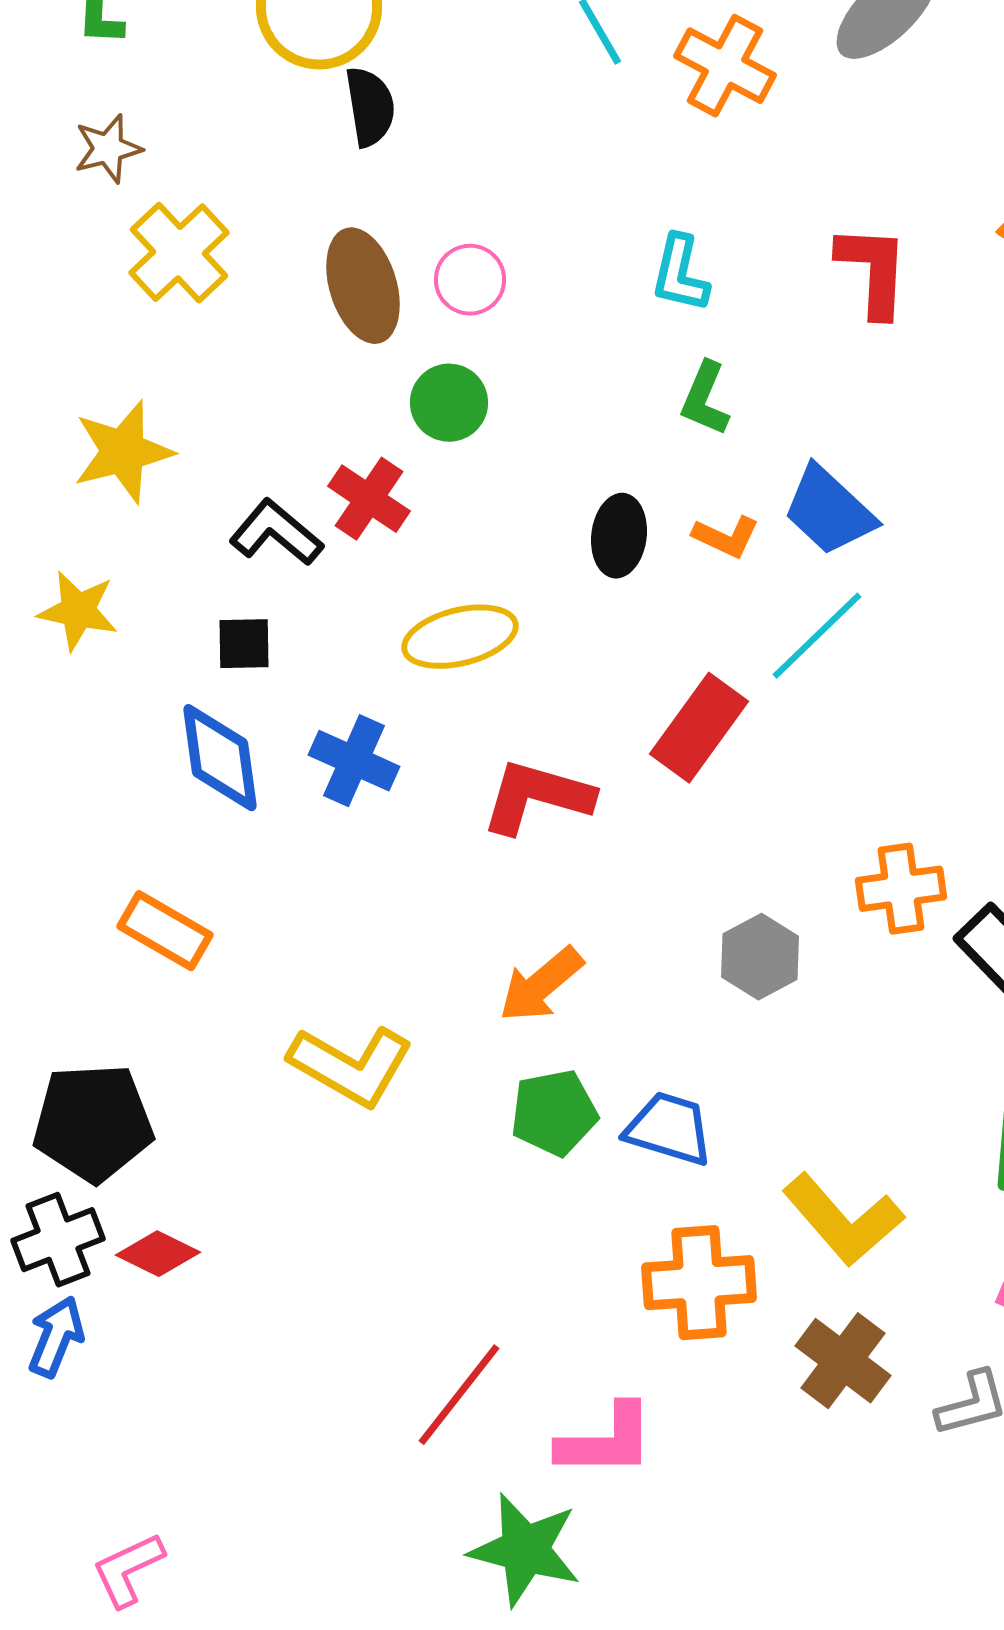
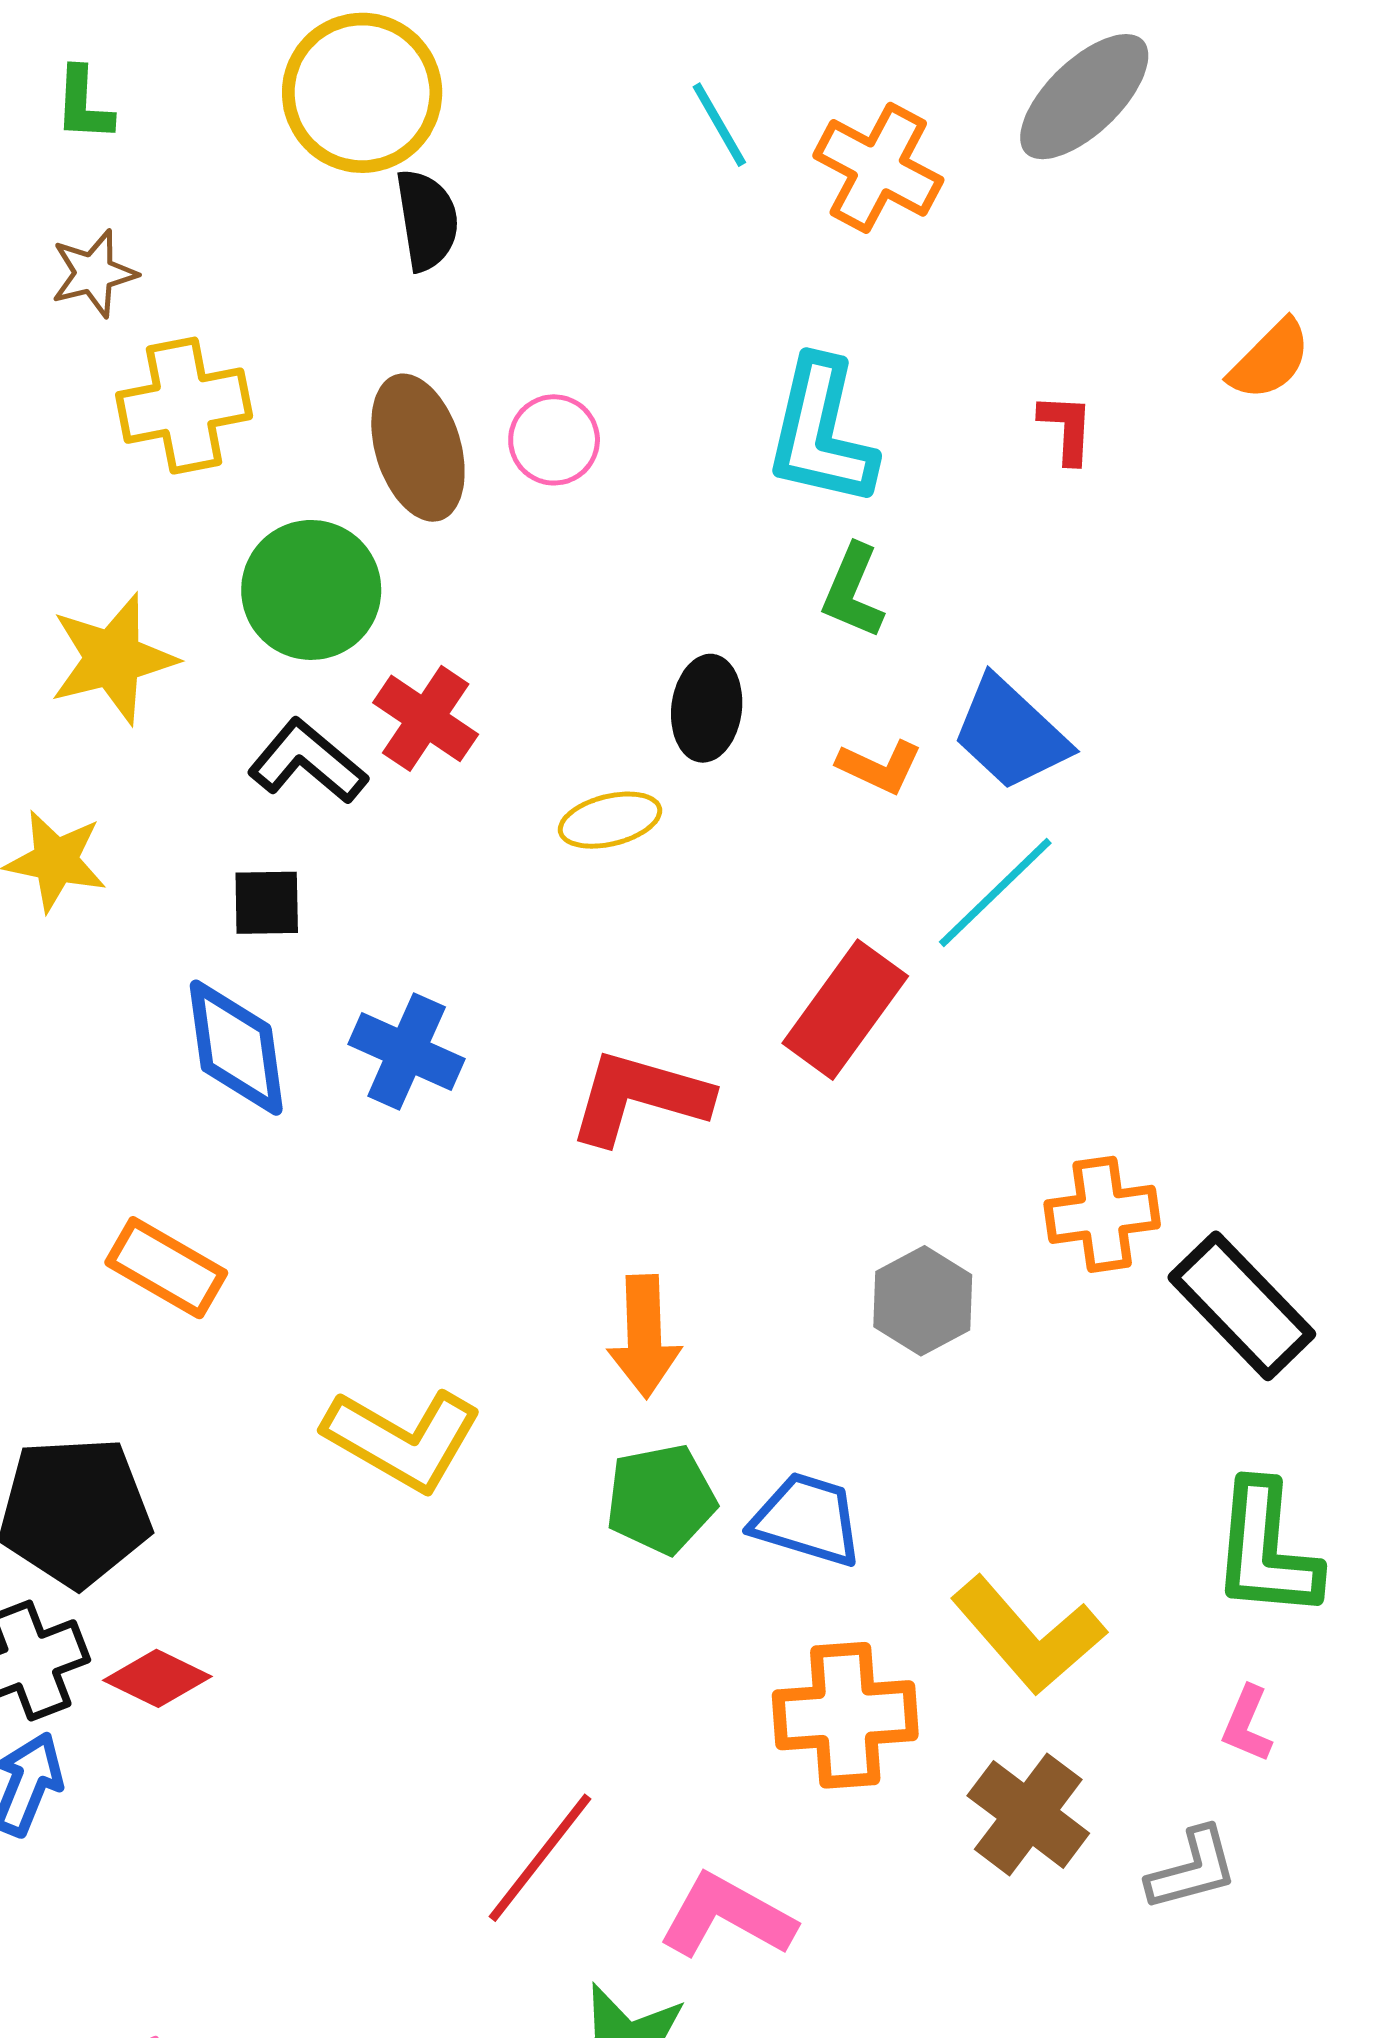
yellow cross: (179, 253) -> (184, 406), turned 32
red L-shape: (873, 271) -> (1066, 428), size x0.6
cyan L-shape: (680, 274) -> (821, 432), size x1.5
green circle: (449, 403) -> (311, 590), moved, size x1.4
black ellipse: (619, 536) -> (707, 708), moved
yellow ellipse: (460, 637) -> (610, 820), moved, size x0.7
orange arrow: (541, 985) -> (644, 1336), turned -52
pink L-shape: (606, 1441) -> (727, 1916), turned -151

